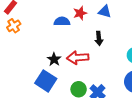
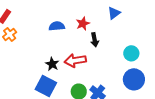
blue triangle: (105, 12) -> (114, 13), moved, turned -48
red star: (80, 13) -> (83, 24), moved

